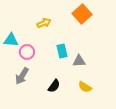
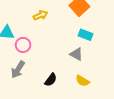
cyan rectangle: (62, 51) -> (86, 35), moved, turned -56
gray triangle: (79, 61) -> (76, 54), turned 32

